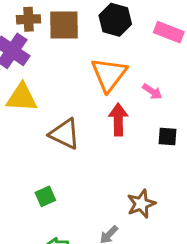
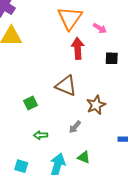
brown triangle: (65, 134) -> (66, 86), moved

